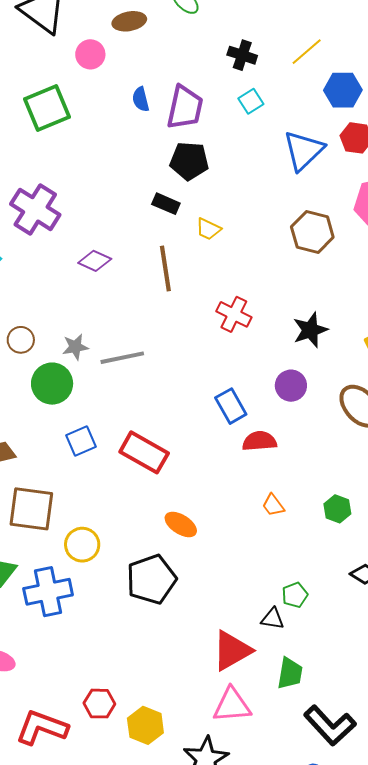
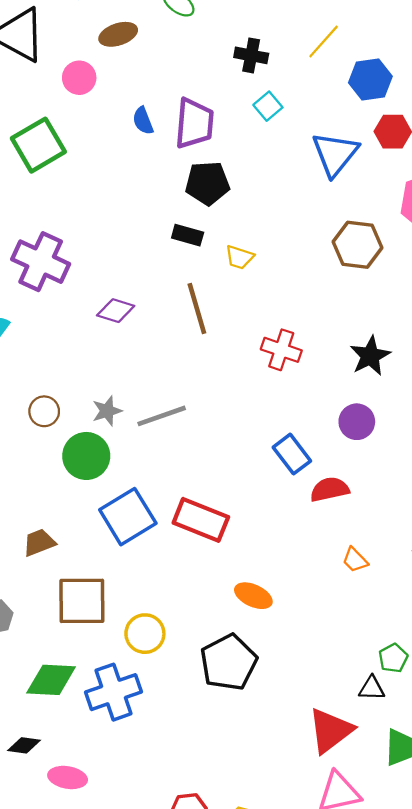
blue square: (81, 441) -> (128, 517), size x1.6

